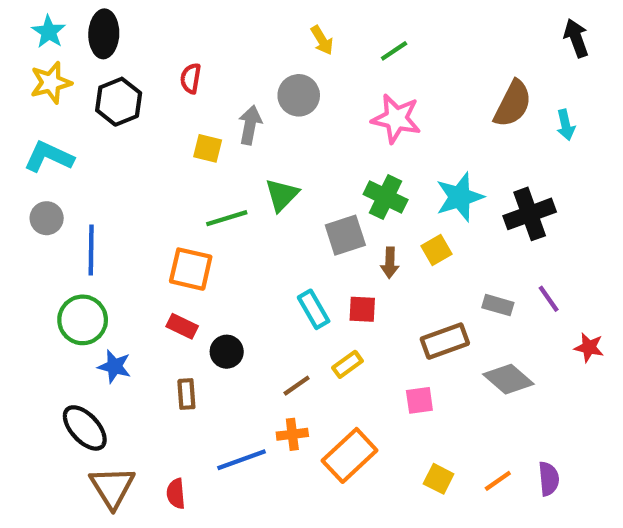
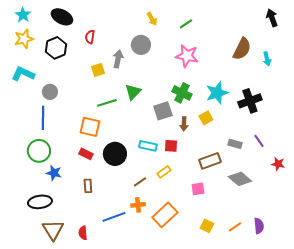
black ellipse: (104, 34) -> (62, 17), moved, turned -65
yellow square: (208, 148) -> (98, 70), turned -32
gray circle: (47, 218) -> (50, 92), moved
cyan rectangle: (314, 309) -> (148, 146), turned -48
black circle: (227, 352) -> (115, 154), moved, size x1.5
black ellipse: (85, 428) -> (40, 202), turned -55

